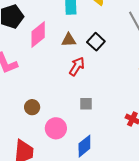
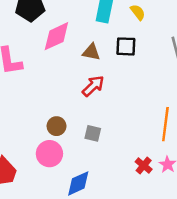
black square: (96, 42) -> (126, 46), moved, turned 36
brown circle: (32, 107) -> (57, 126), moved

